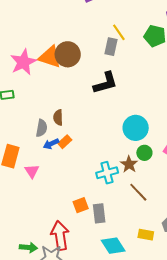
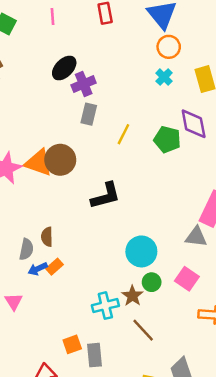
yellow line: (119, 32) -> (123, 134), turned 60
gray rectangle: (111, 47) -> (89, 114), moved

